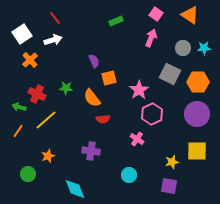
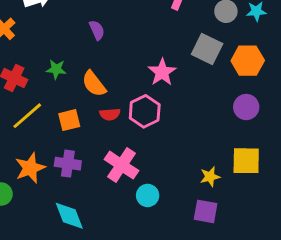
orange square: (109, 78) -> (69, 120), moved
pink hexagon: (152, 114) -> (145, 111), moved
purple circle: (197, 114) -> (246, 107), size x0.7
pink cross: (137, 139) -> (121, 165), moved, size x1.6
purple cross: (91, 151) -> (68, 164), moved
orange star: (48, 156) -> (30, 168), size x1.5

